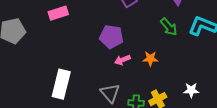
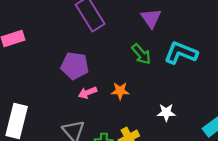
white star: (191, 90) -> (166, 113), moved

